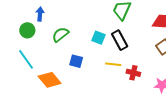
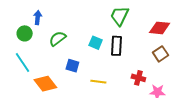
black rectangle: (120, 40) -> (117, 46), turned 30
yellow line: (113, 64) -> (98, 82), moved
red cross: (133, 73) -> (138, 78), moved

